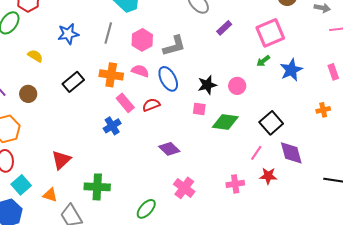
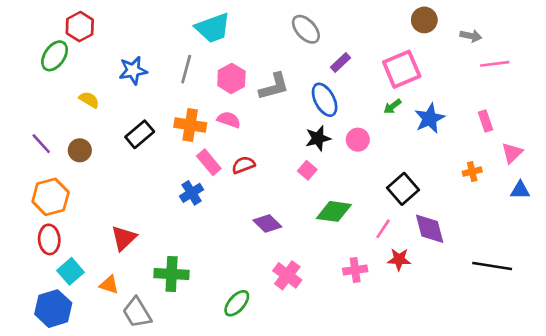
blue ellipse: (168, 79) -> (325, 100), moved
pink square: (199, 109) -> (307, 170), turned 32
green diamond: (225, 122) -> (334, 211), moved

